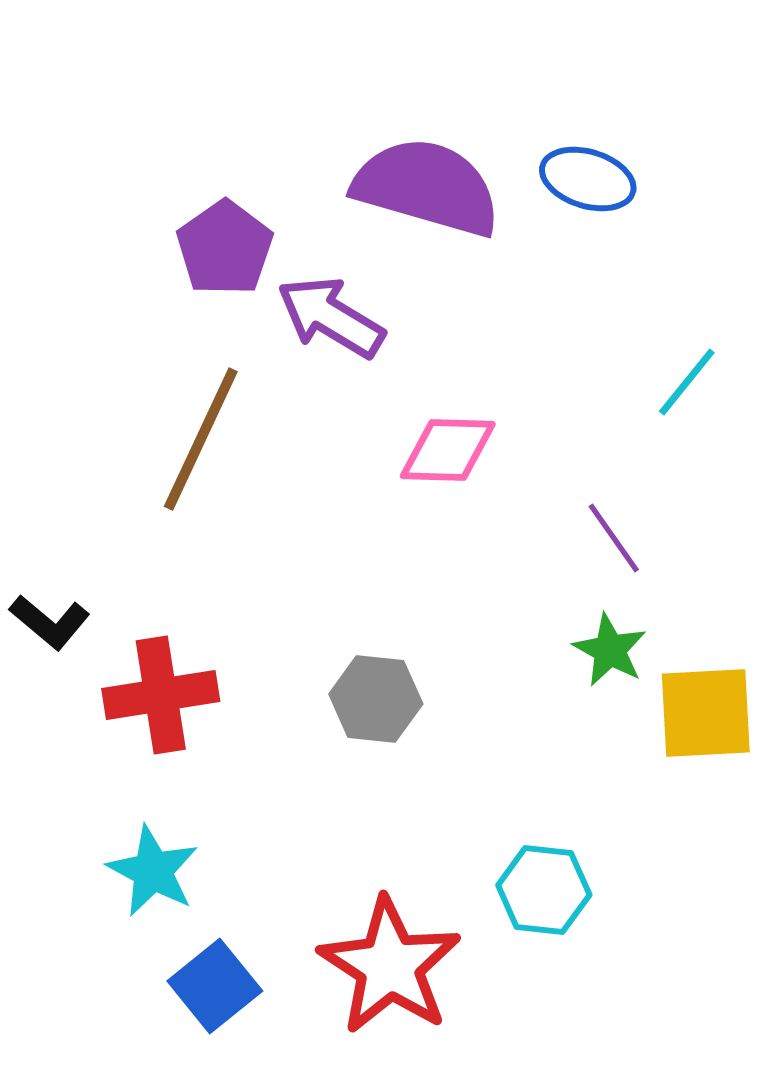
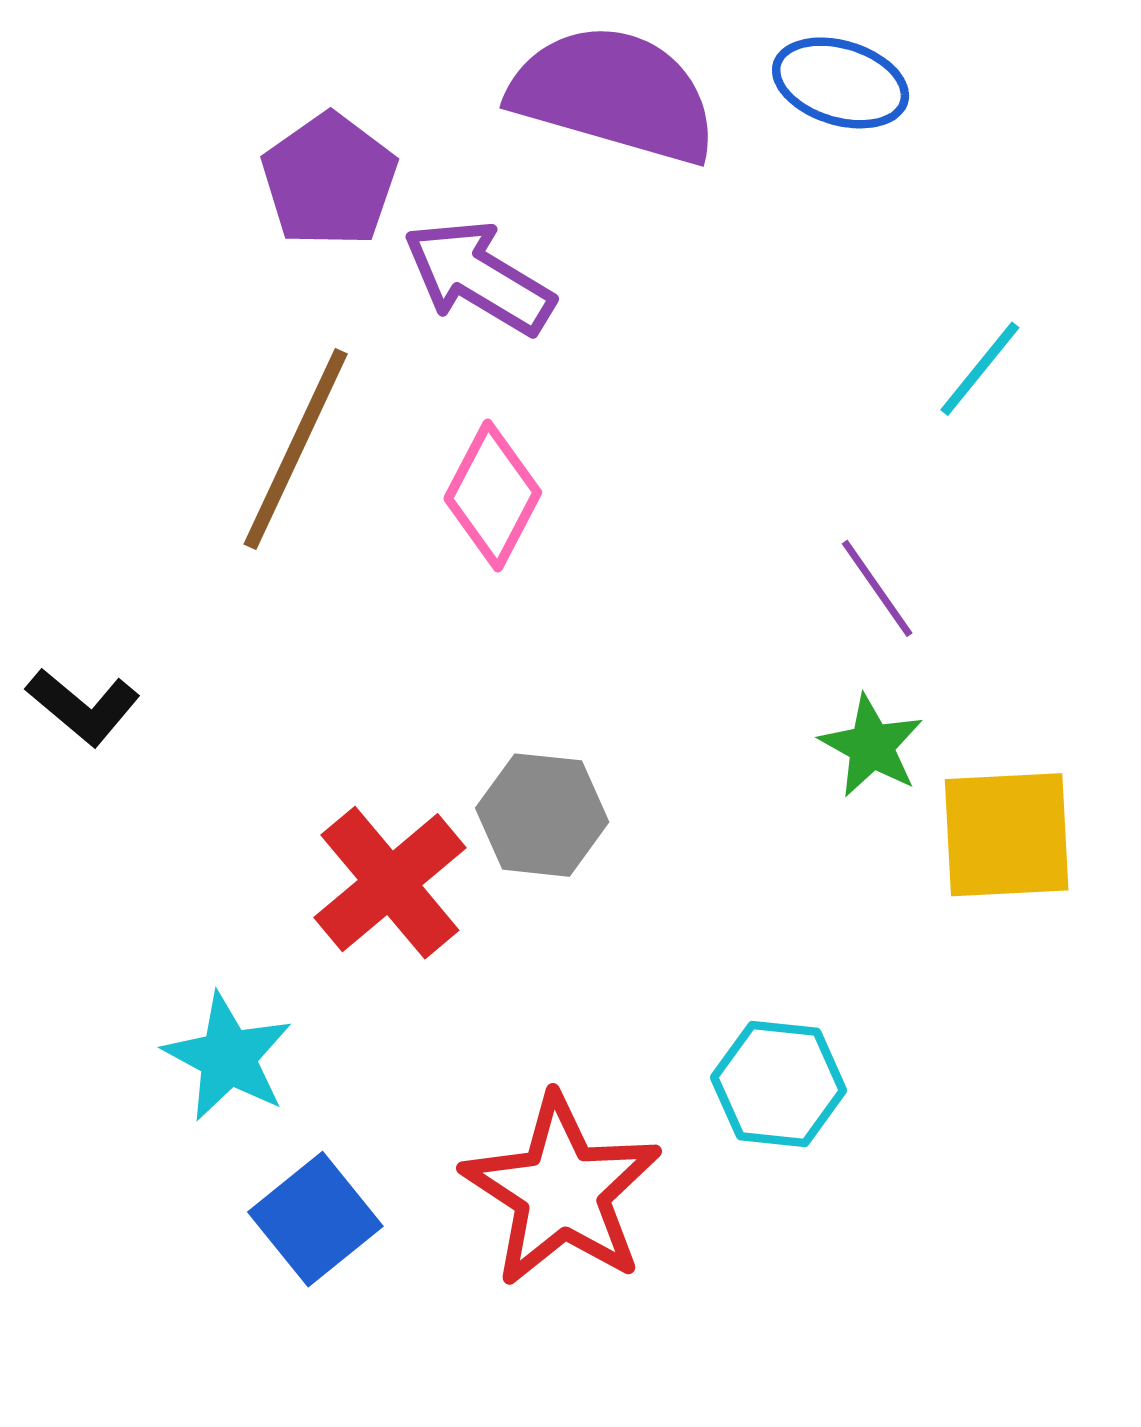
pink diamond: (448, 450) -> (493, 495), moved, turned -64
red cross: (161, 695) -> (390, 883), moved, turned -31

